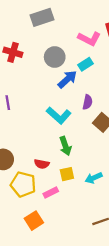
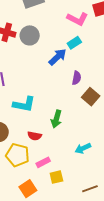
gray circle: (55, 57) -> (30, 35), moved
cyan L-shape: (59, 115) -> (24, 104), moved, turned -30
green arrow: (65, 146) -> (56, 119), turned 36
yellow square: (67, 174) -> (56, 177), moved

